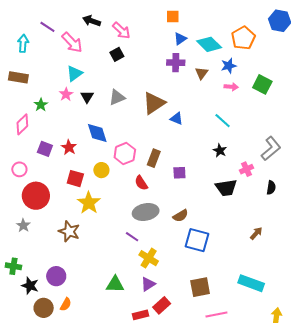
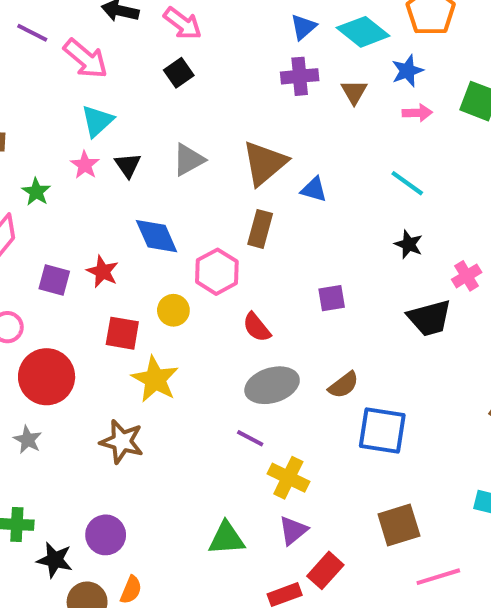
brown rectangle: (154, 158) -> (260, 229), moved

